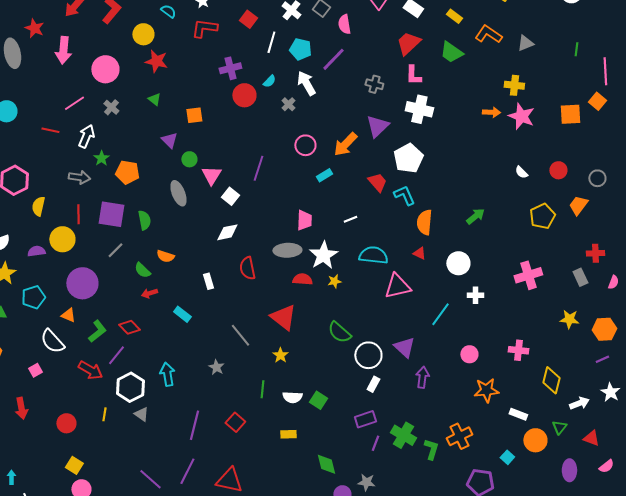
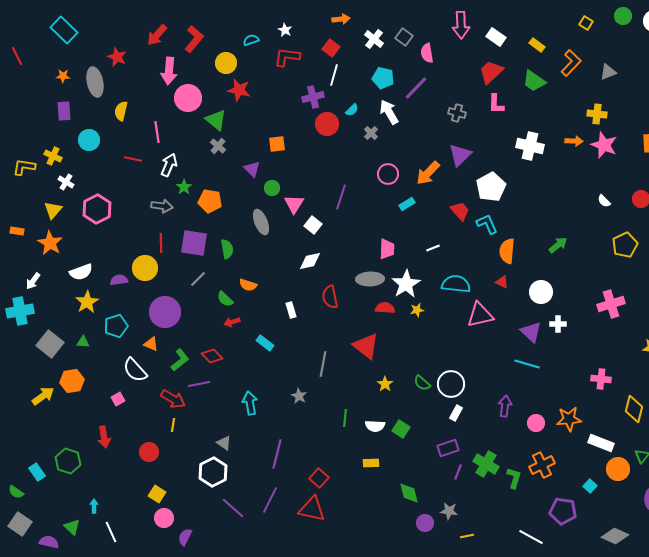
cyan semicircle: (168, 11) -> (251, 40), turned -56
orange L-shape: (488, 34) -> (571, 63), turned 100
white line: (271, 42) -> (334, 75), moved
pink arrow: (63, 50) -> (169, 71), moved
green triangle: (154, 99) -> (216, 120), moved, size x1.6
pink line: (74, 103) -> (157, 132), turned -65
gray cross: (111, 107) -> (218, 146), moved
white cross: (419, 109) -> (530, 146), moved
yellow semicircle: (38, 206) -> (121, 111), moved
cyan line: (440, 314) -> (527, 364), moved, turned 70
green semicircle: (339, 332) -> (422, 383), moved, size x0.7
gray line: (240, 335) -> (323, 364), turned 50
purple triangle: (404, 347) -> (531, 332), moved
pink circle: (469, 354) -> (536, 423), moved
purple line: (116, 355) -> (199, 384), turned 40
yellow star: (280, 355) -> (385, 384), moved
white hexagon: (130, 387) -> (213, 472), moved
yellow line: (104, 414) -> (173, 425), moved
white rectangle: (518, 414) -> (601, 443), size x1.4
red square: (235, 422) -> (319, 478), moved

